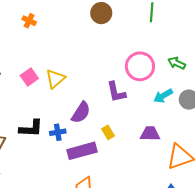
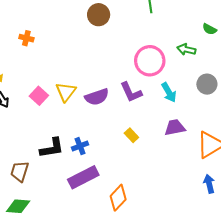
cyan arrow: (163, 96) -> (169, 92), moved, turned -78
purple semicircle: (81, 112) -> (97, 97), moved, turned 50
purple rectangle: (82, 151) -> (83, 177), moved

